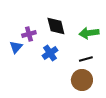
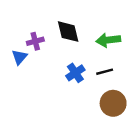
blue cross: (50, 53) -> (75, 73), moved
brown circle: (82, 80) -> (113, 103), moved

